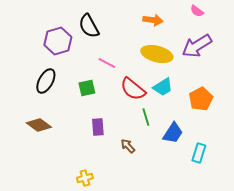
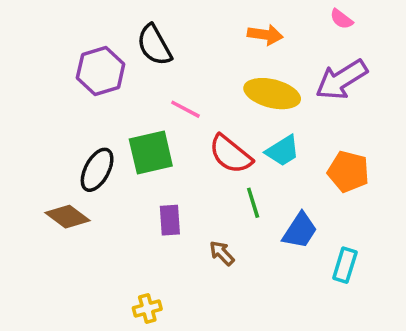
black ellipse: (46, 81) -> (97, 170), moved
green square: (87, 88) -> (151, 153), size x1.5
orange pentagon: (201, 99) -> (348, 172), turned -30

